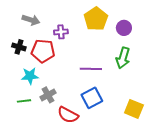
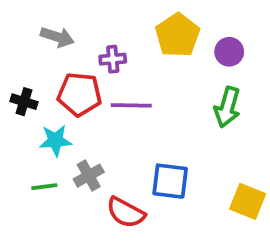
black cross: (19, 47) -> (24, 102), moved
purple line: (91, 69) -> (131, 105), moved
blue square: (92, 98) -> (170, 181), turned 35

